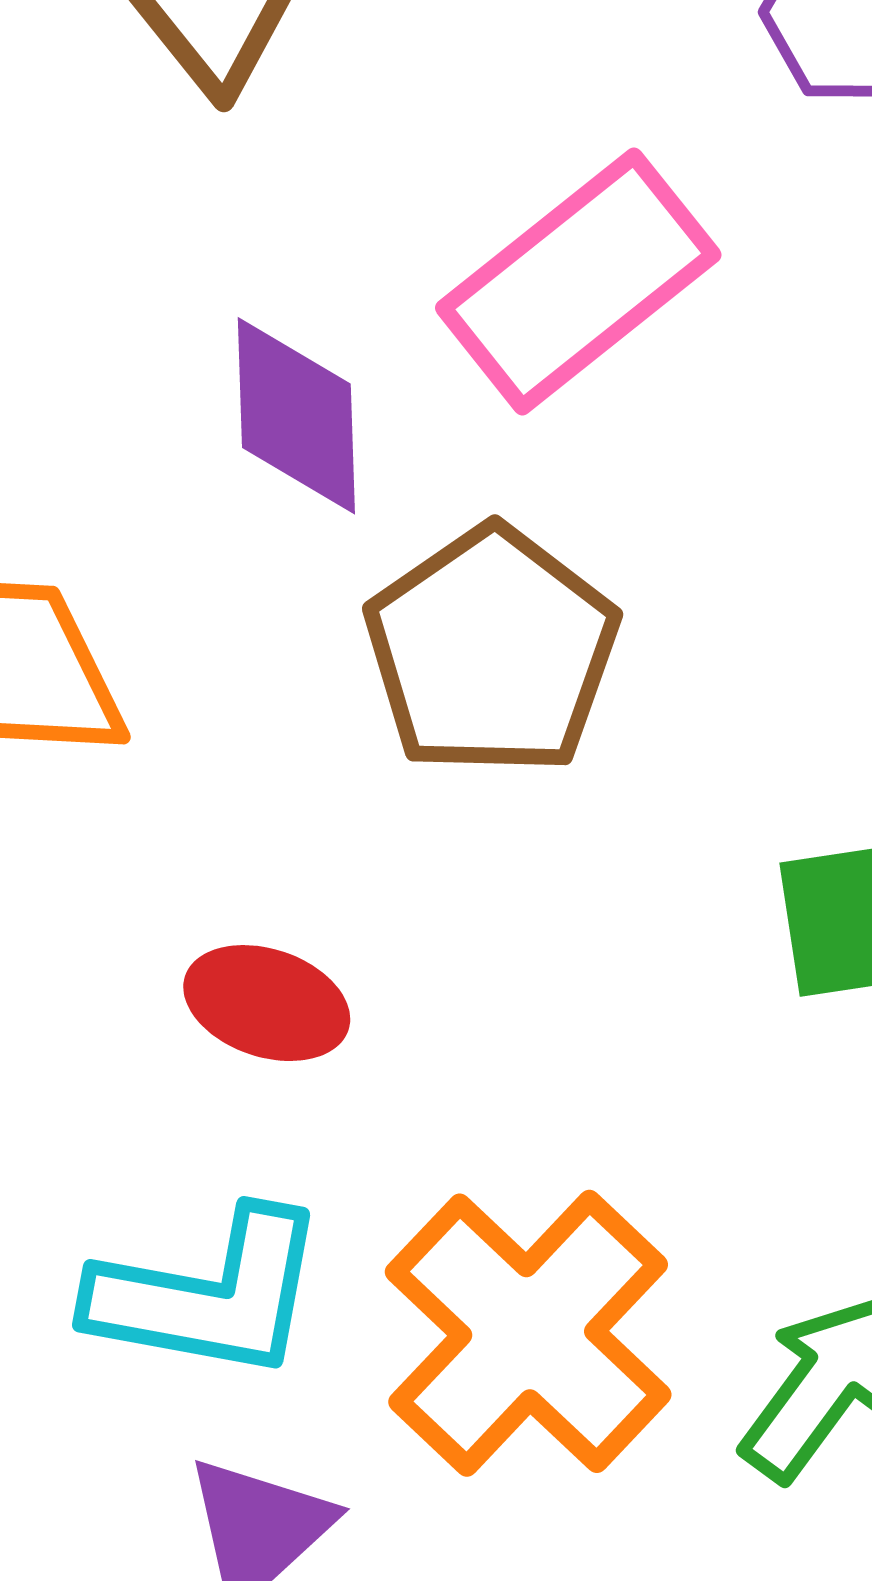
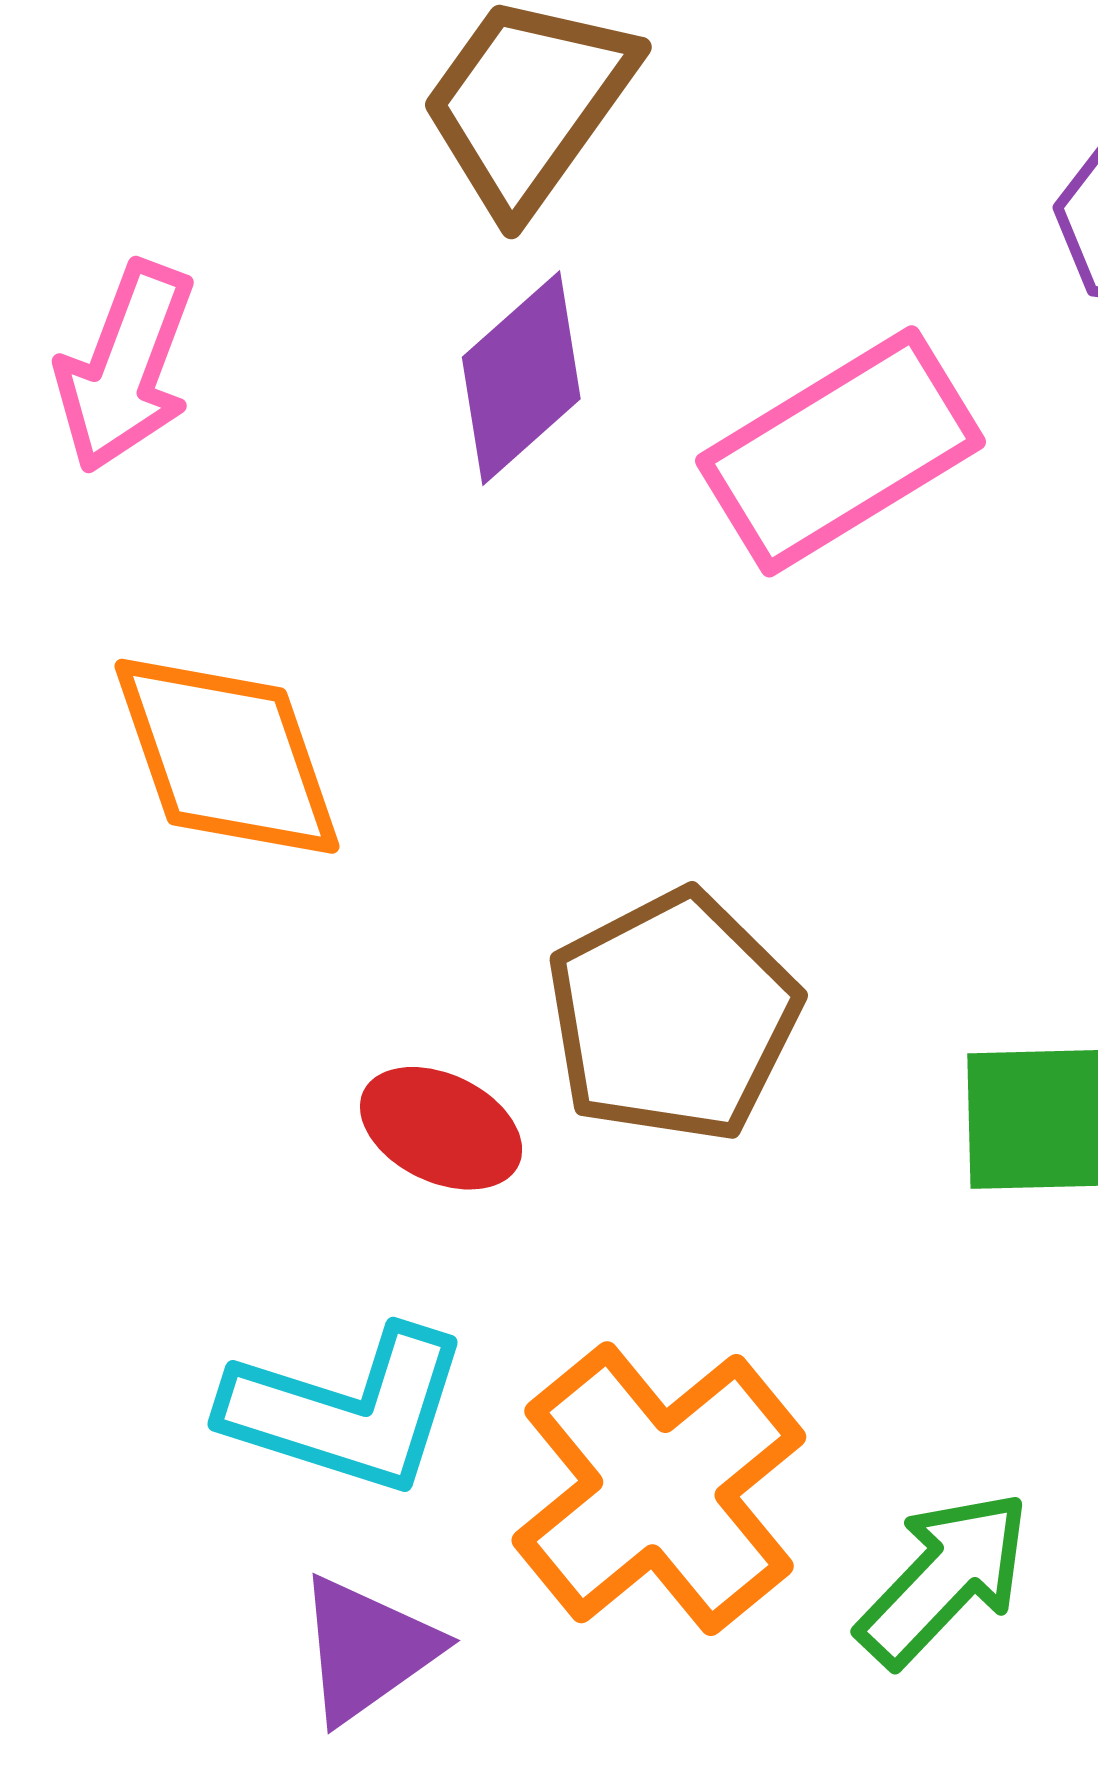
purple diamond: (296, 416) -> (521, 378), moved, turned 43
brown pentagon: (492, 651) -> (673, 1016), moved

